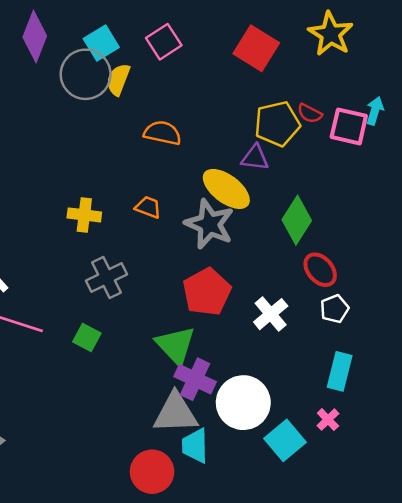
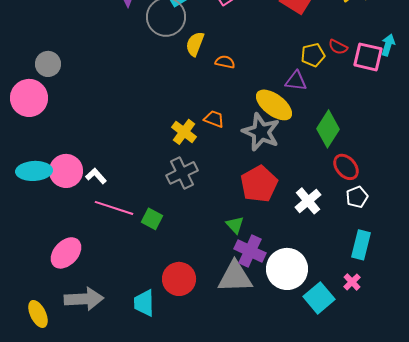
yellow semicircle: (118, 79) -> (195, 44), moved
yellow pentagon: (277, 124) -> (313, 55), size x0.7
orange semicircle: (162, 133) -> (225, 62), size x0.7
yellow cross: (84, 215) -> (184, 132), moved, turned 30
green square: (87, 337) -> (152, 219), moved
green triangle: (176, 345) -> (235, 225), size x0.6
cyan trapezoid: (195, 446) -> (144, 303), moved
red circle: (152, 472) -> (179, 279), moved

